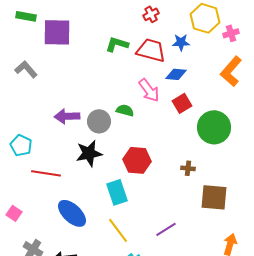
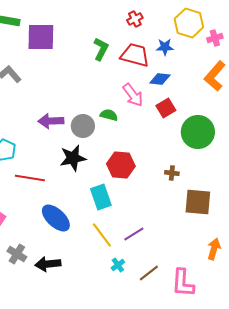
green L-shape: (117, 44) -> (101, 49), turned 100
purple line: (166, 229) -> (134, 234), moved

